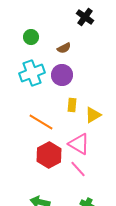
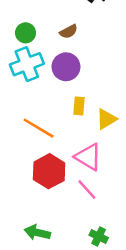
green circle: (31, 37) -> (26, 33), moved

